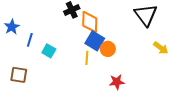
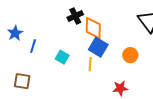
orange circle: (108, 49) -> (130, 55), moved
cyan square: (49, 51) -> (62, 57), moved

